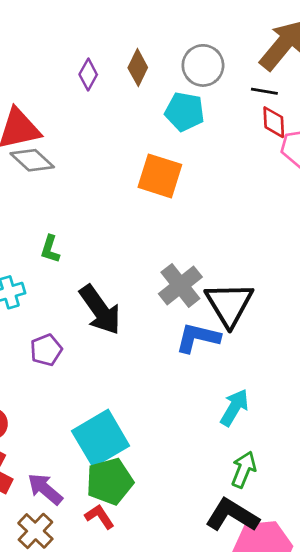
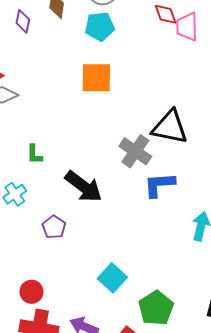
black triangle: (229, 304) -> (170, 127), moved, turned -30
cyan square: (101, 438) -> (112, 278), size x0.7
green pentagon: (110, 481) -> (156, 308), moved

